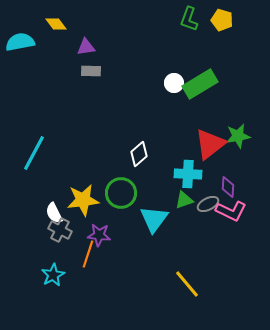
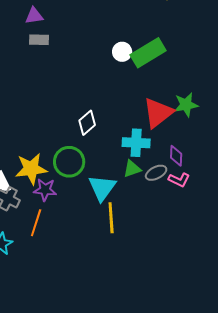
pink L-shape: (231, 211) -> (179, 180), size x0.7
purple star: (99, 235) -> (45, 190), moved
yellow line: (187, 284) -> (111, 218), moved, turned 36

